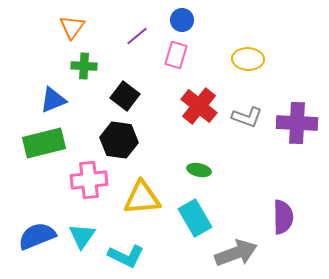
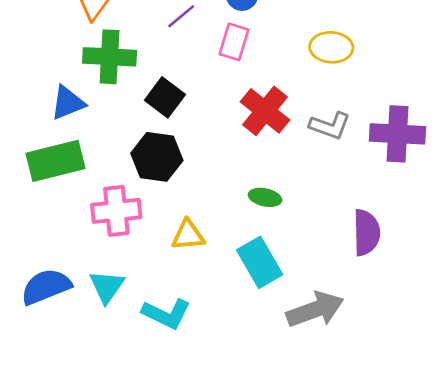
green cross: (84, 66) -> (110, 57), size x1.5
yellow triangle: (142, 198) -> (188, 235), size x0.7
purple semicircle: (283, 217) -> (366, 233), moved

